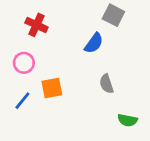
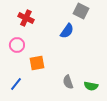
gray semicircle: (106, 84) -> (68, 82), moved
blue line: (22, 101) -> (16, 84), moved

